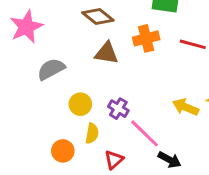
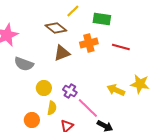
brown triangle: (107, 53) -> (62, 53), turned -30
gray semicircle: (51, 69) -> (24, 64), turned -132

